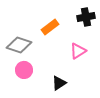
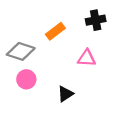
pink triangle: (78, 51) -> (87, 58), turned 36

